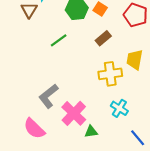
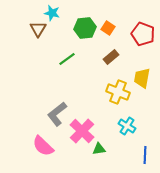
yellow cross: (110, 74) -> (118, 92), turned 30
blue line: (138, 138) -> (145, 155), turned 42

